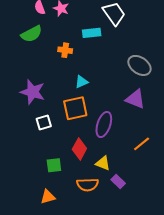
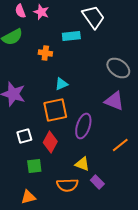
white square: (44, 122) -> (24, 136), moved
red diamond: (79, 149) -> (50, 142), moved

